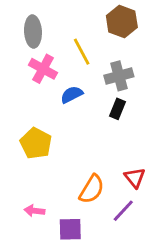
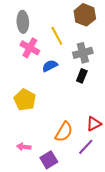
red triangle: (135, 178) -> (94, 124), turned 42
purple square: (70, 229) -> (49, 160), turned -30

